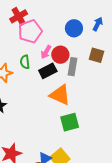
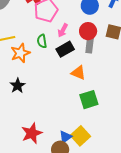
red circle: (60, 55) -> (88, 31), moved
orange triangle: (60, 95) -> (78, 73), size x0.7

